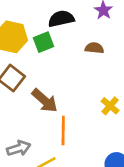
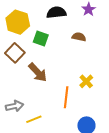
green square: (44, 42) -> (41, 39), moved, turned 35
orange line: (63, 130) -> (66, 97), moved

